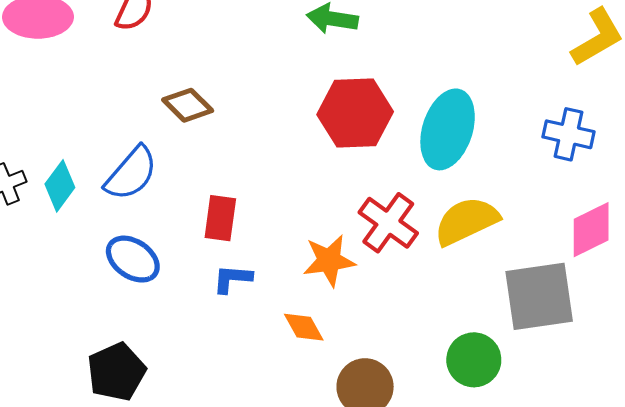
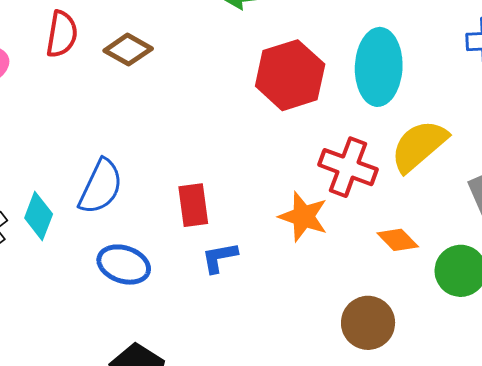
brown diamond: (188, 105) -> (128, 50), moved
orange star: (329, 261) -> (303, 217), turned -30
orange diamond: (304, 327) -> (398, 240), moved

